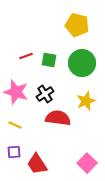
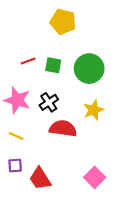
yellow pentagon: (77, 25) -> (63, 22), moved

